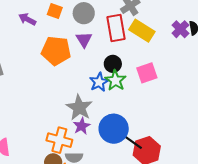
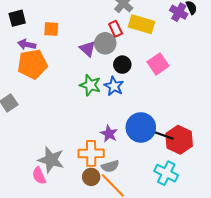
gray circle: (84, 13) -> (105, 43), moved
red rectangle: (116, 28) -> (116, 29), size x0.6
orange pentagon: (56, 51) -> (32, 64), moved
green star: (115, 80) -> (90, 85), moved
gray star: (79, 108) -> (51, 160), moved

